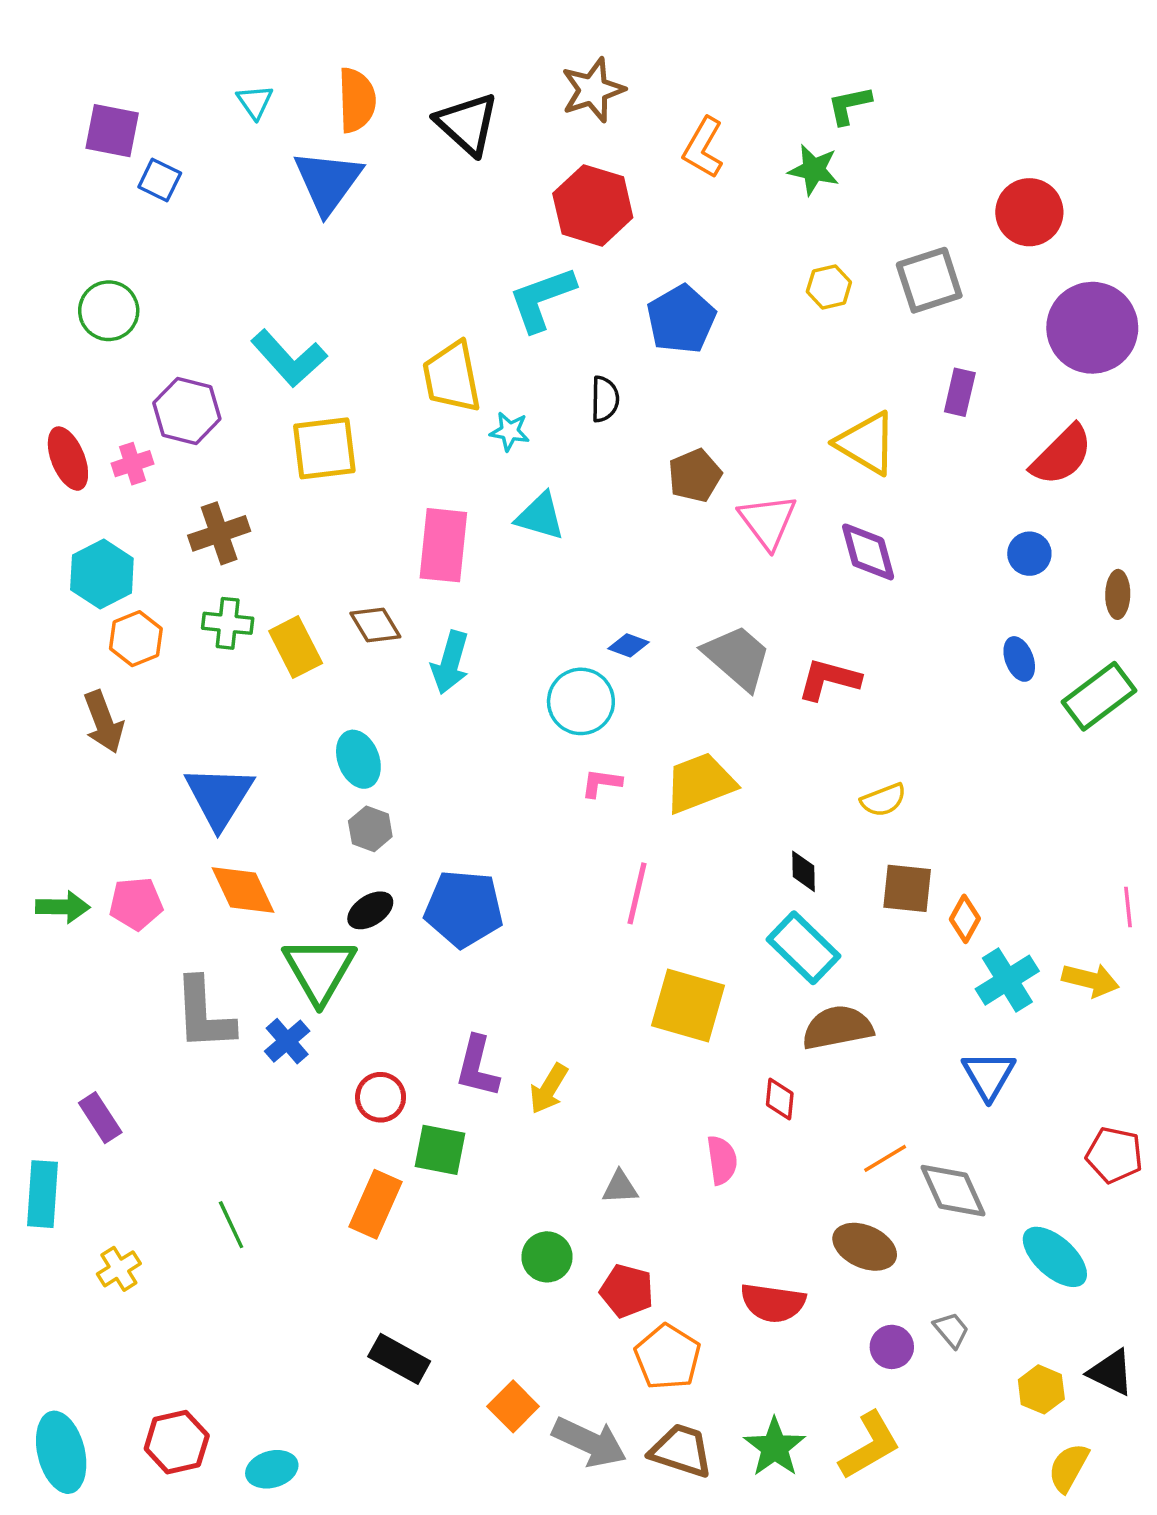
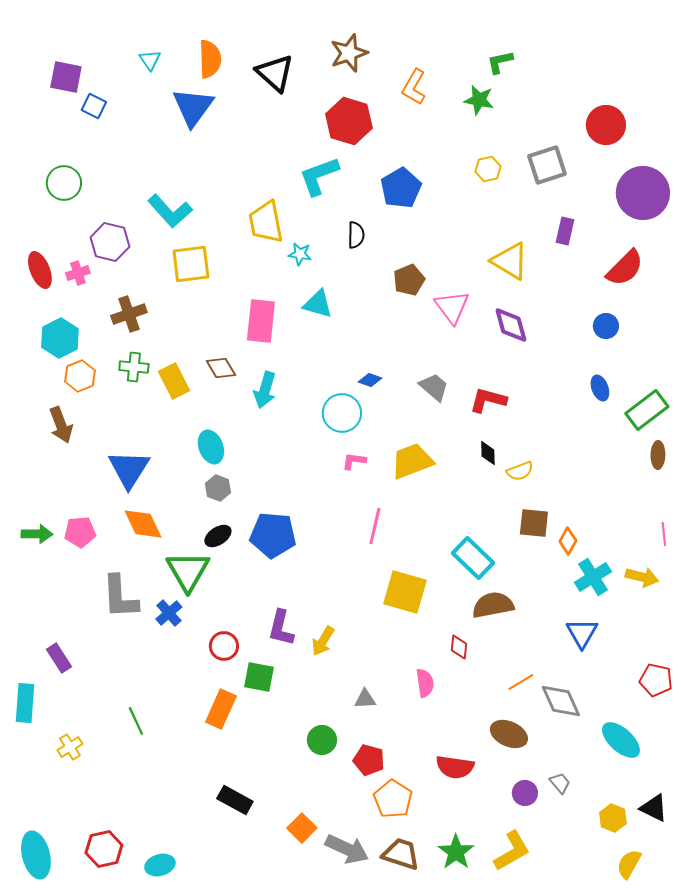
brown ellipse: (1118, 594) -> (658, 455), moved
gray trapezoid: (737, 657) -> (434, 387), size x0.7
black diamond: (803, 871) -> (488, 453), moved

